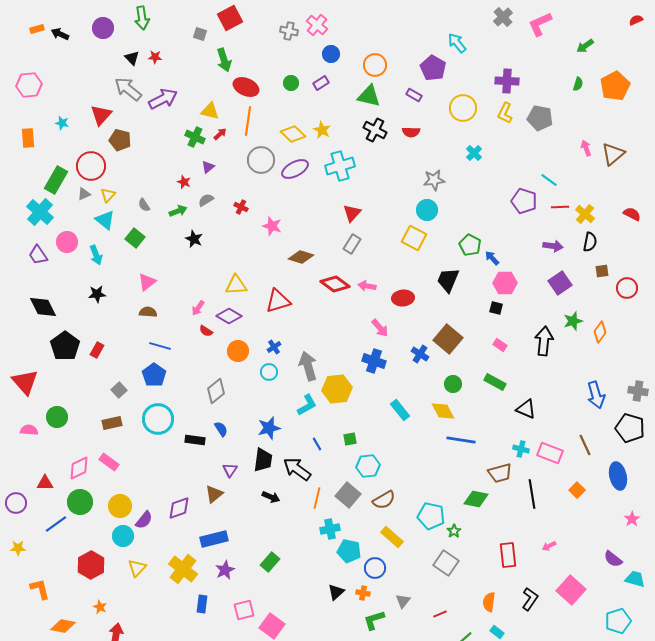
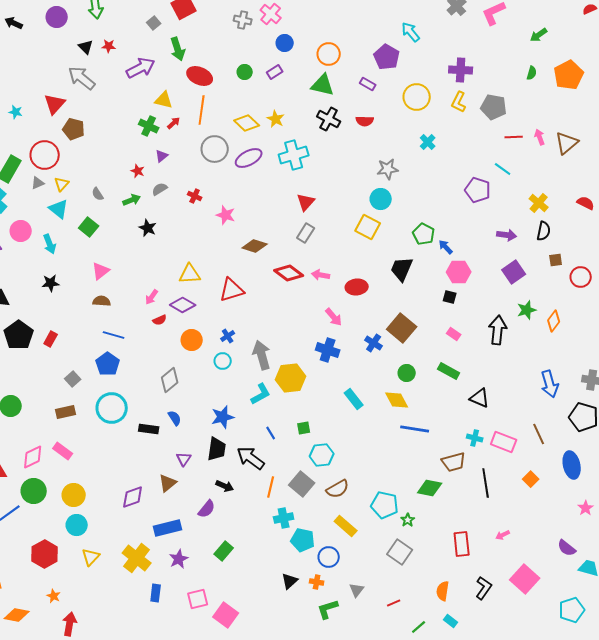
gray square: (200, 34) -> (154, 23), turned 32
purple arrow: (163, 99) -> (141, 68), moved
red line: (560, 207) -> (514, 137), moved
red semicircle: (206, 331) -> (160, 320), turned -56
purple semicircle: (144, 520) -> (207, 509), moved

